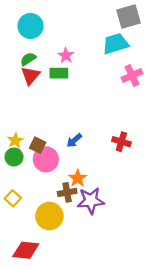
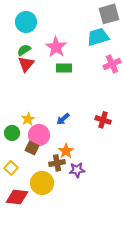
pink star: (66, 55) -> (56, 47), size x1.5
green rectangle: (59, 73) -> (64, 68), moved
yellow star: (15, 140) -> (28, 119), moved
brown square: (38, 145) -> (32, 148), moved
purple star: (91, 201) -> (77, 170), size x0.7
red diamond: (26, 250) -> (17, 197), moved

